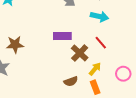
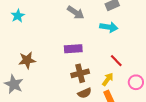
red line: (101, 43) -> (116, 61), moved
brown cross: (80, 53) -> (80, 73), moved, turned 36

